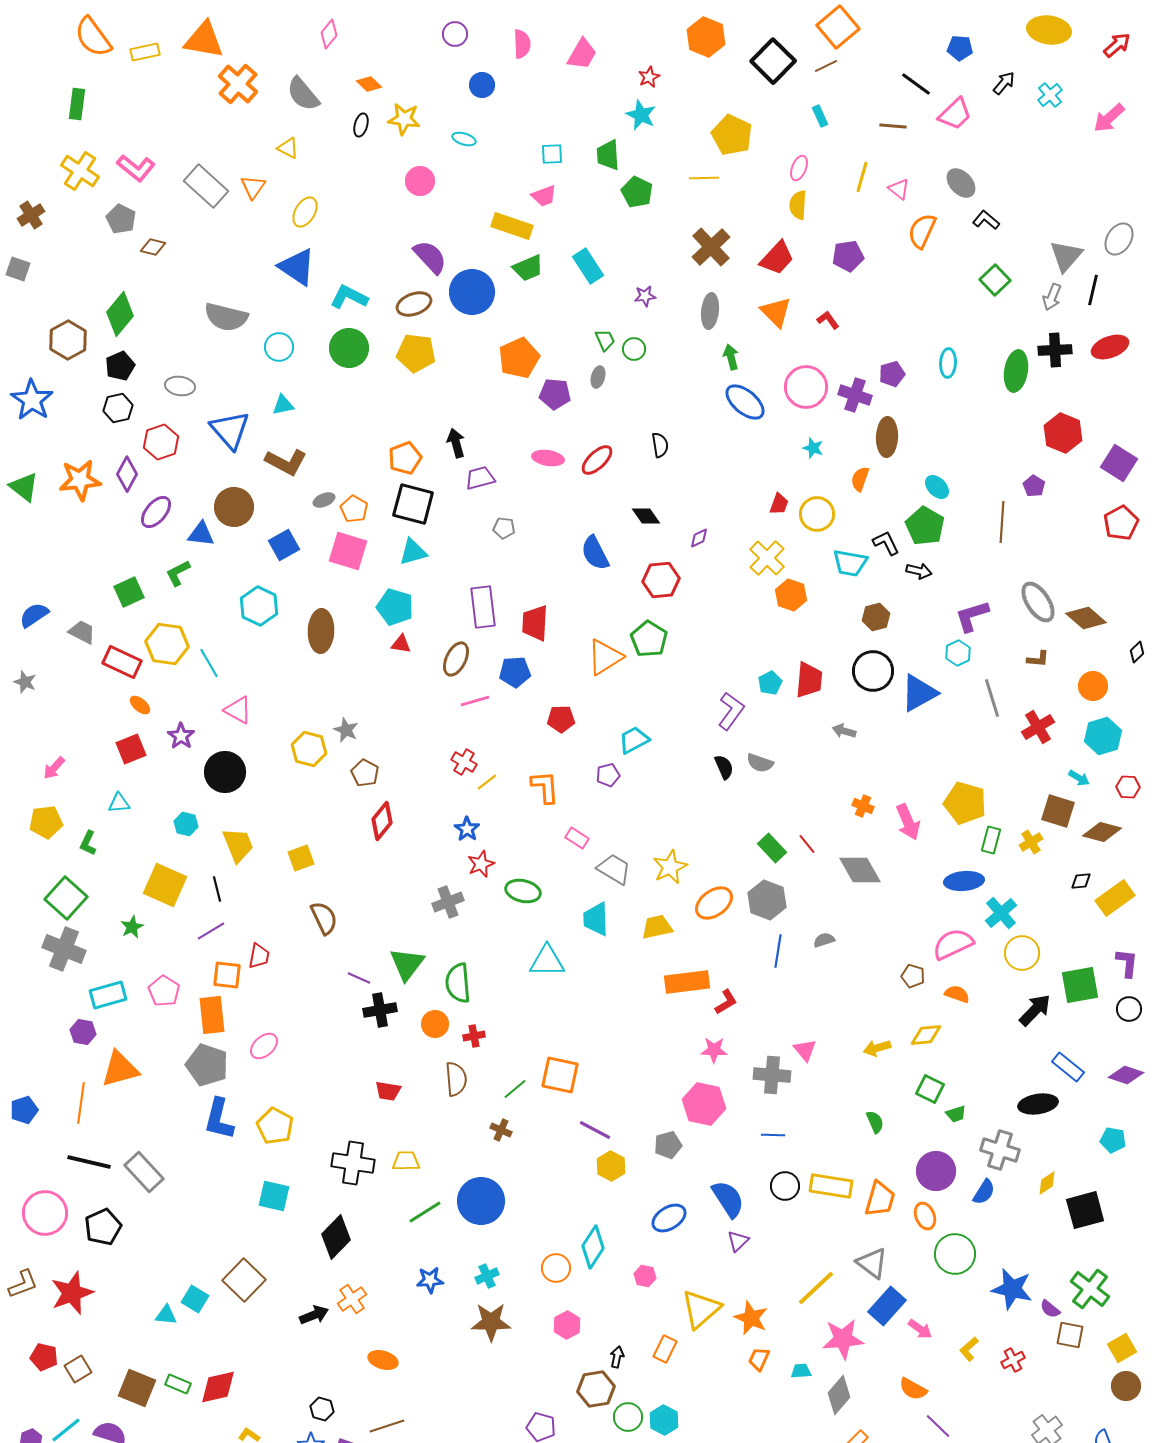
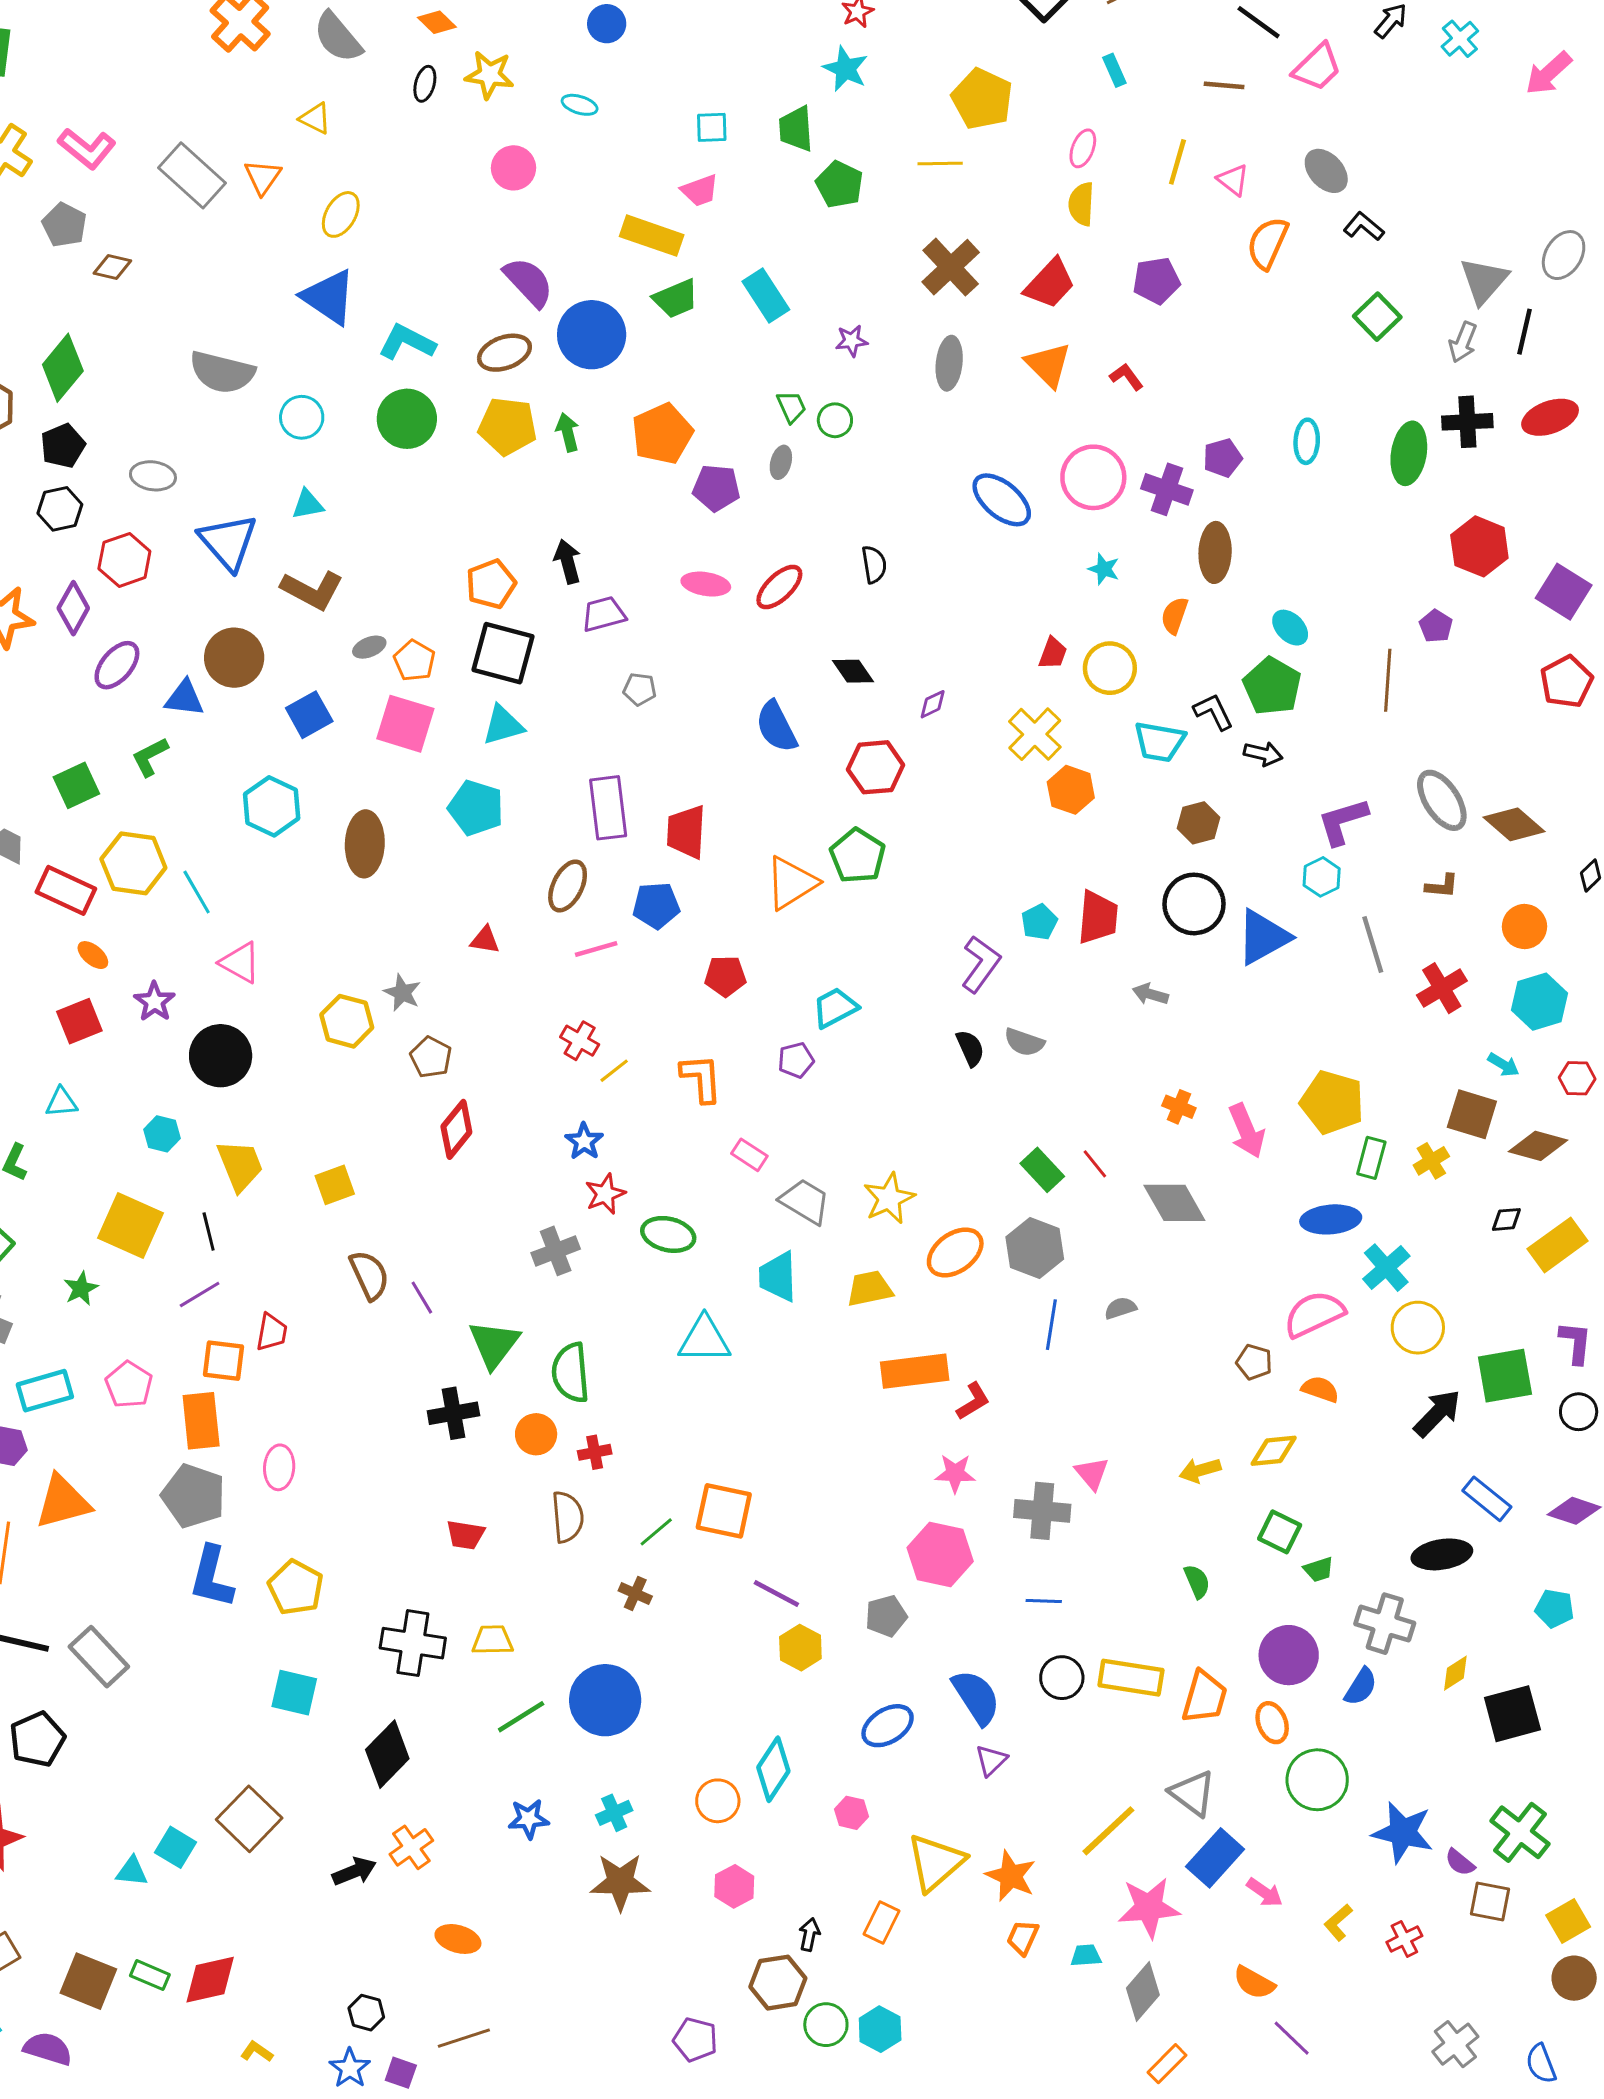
green arrow: (731, 357) -> (568, 432), moved
red triangle: (401, 644) -> (485, 940), moved
purple line: (359, 978) -> (422, 1298), moved, turned 35
pink ellipse: (264, 1046) -> (279, 1467), turned -44

